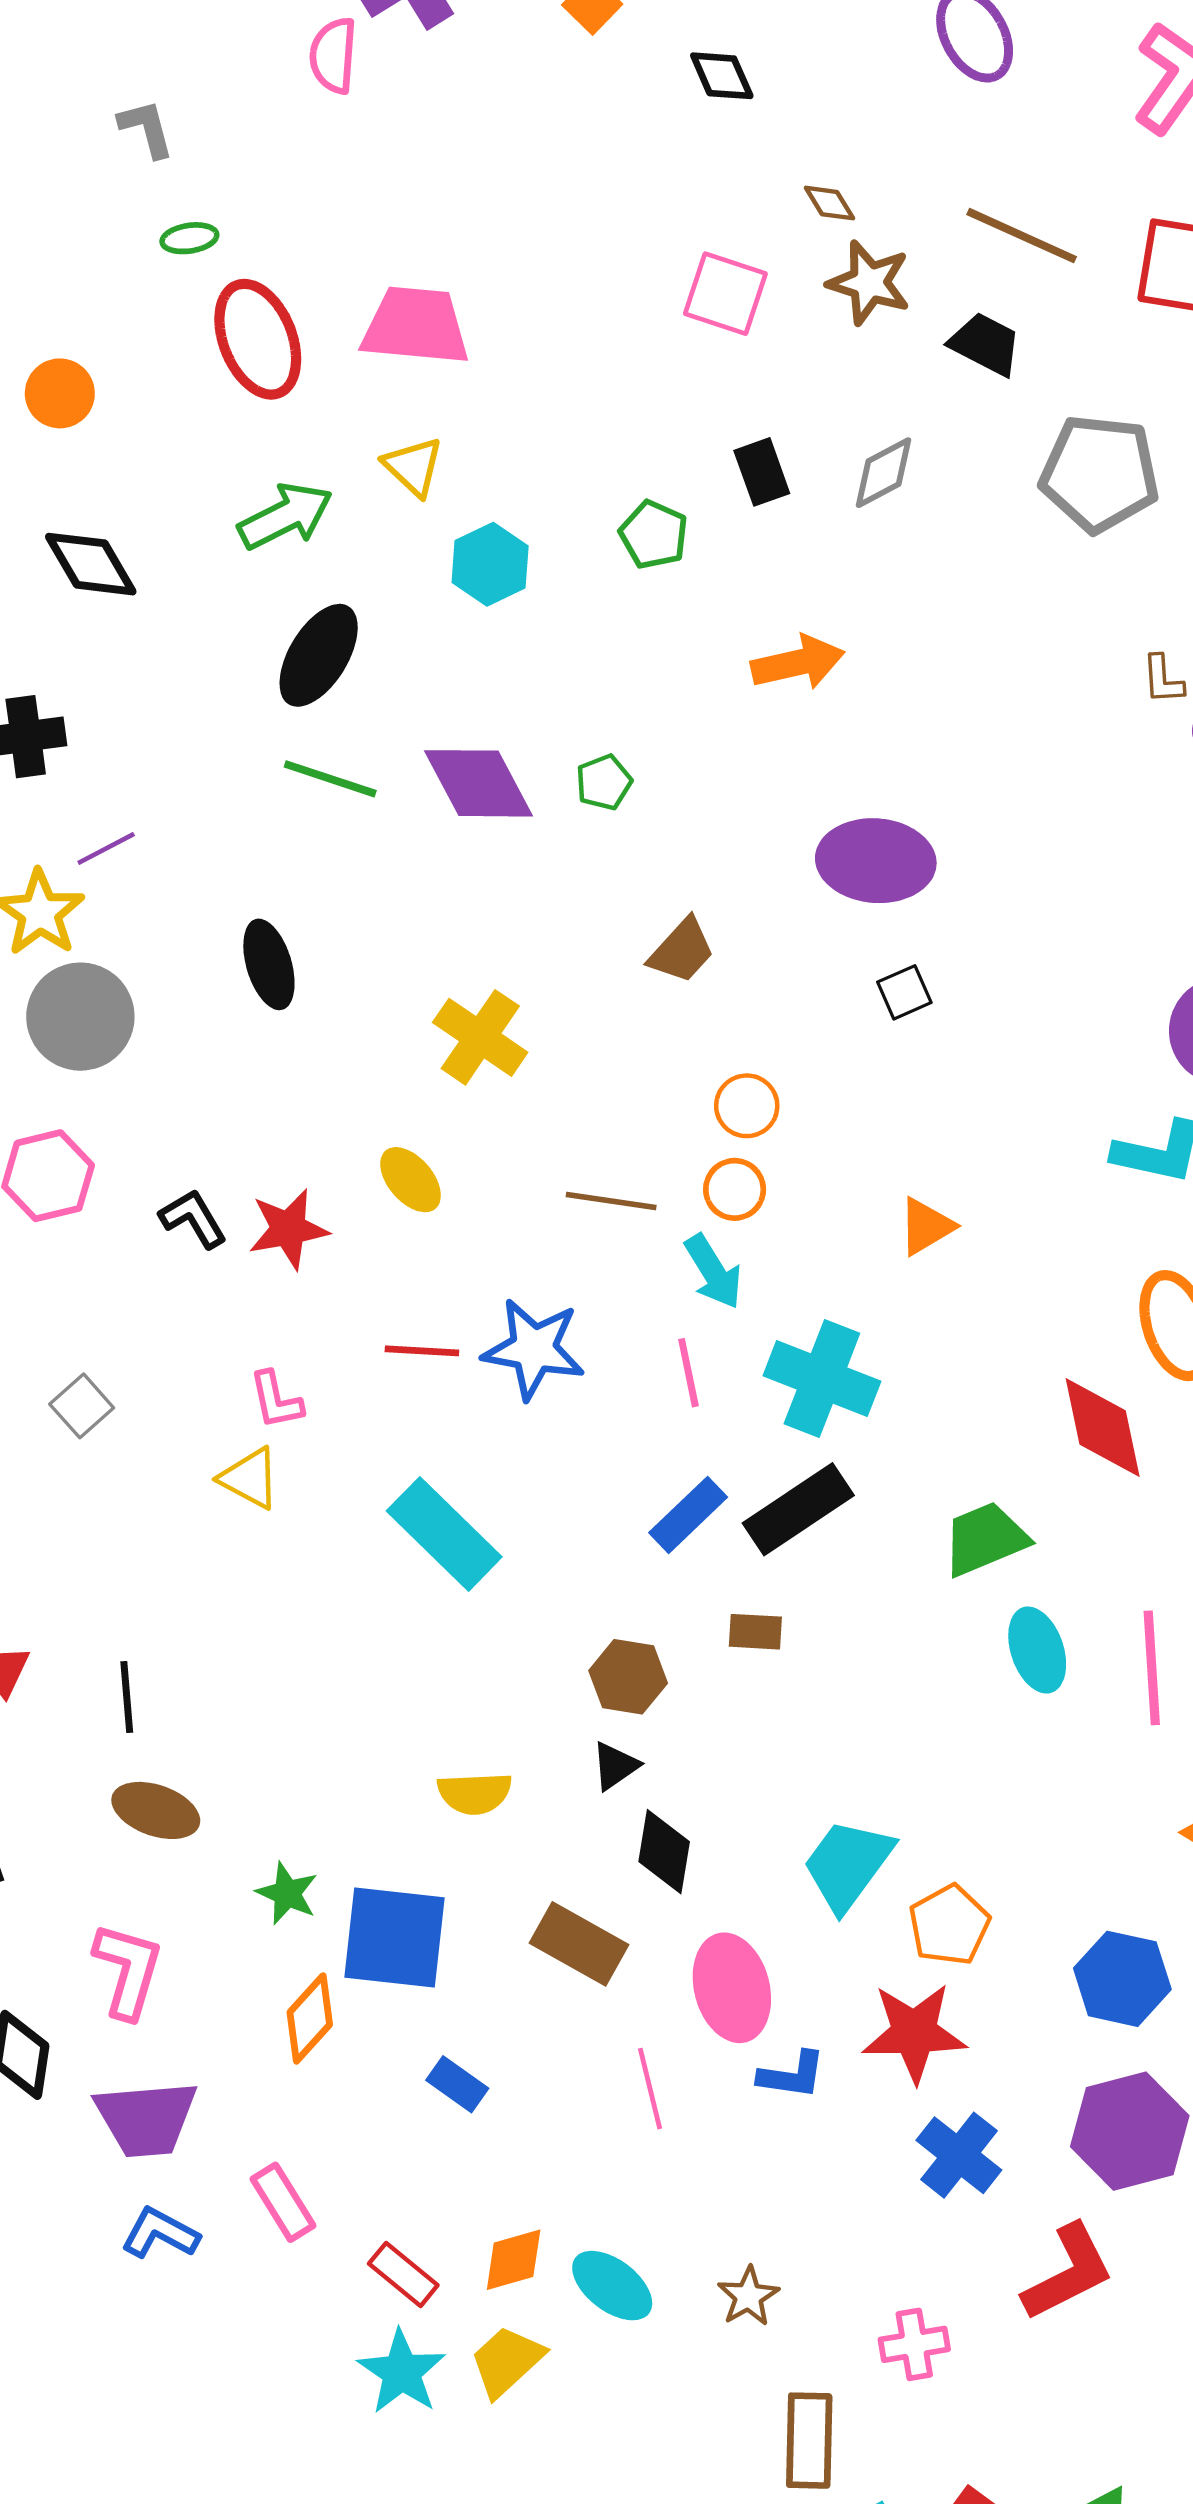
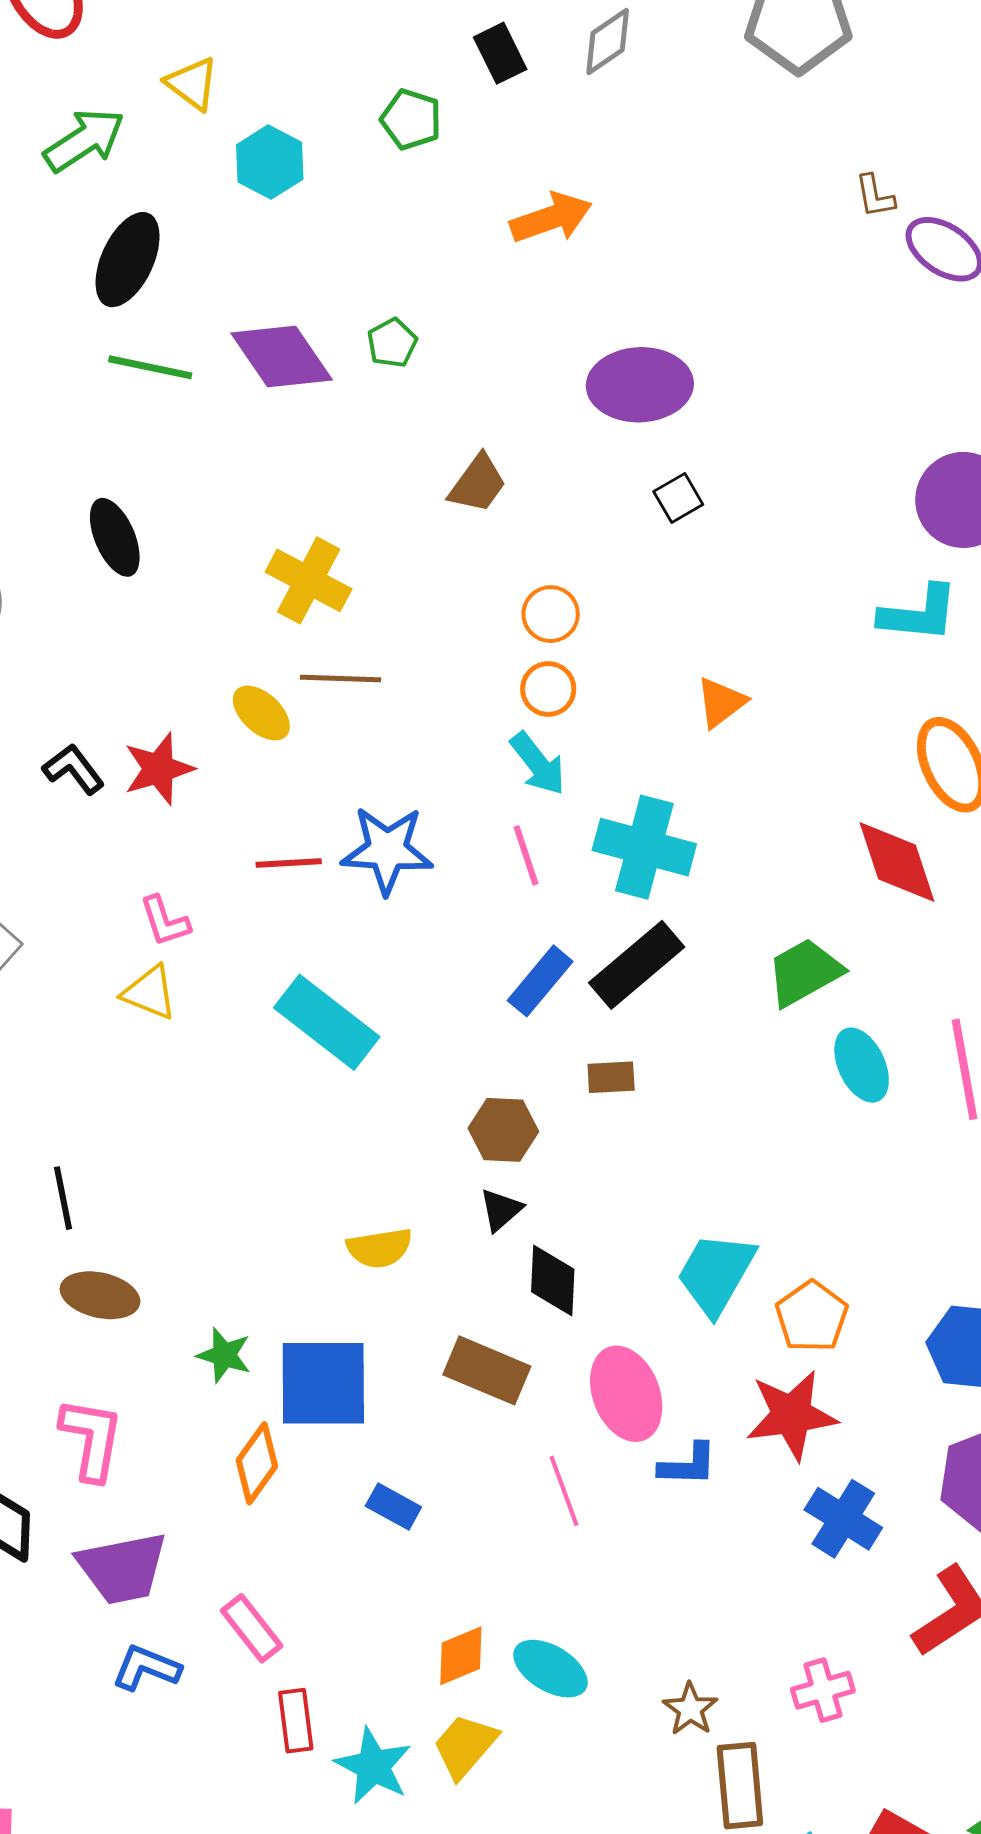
brown line: (611, 1201) -> (340, 678), moved
red rectangle: (403, 2274) -> (296, 1721), moved, turned 50
brown star: (748, 2296) -> (690, 1709), moved

